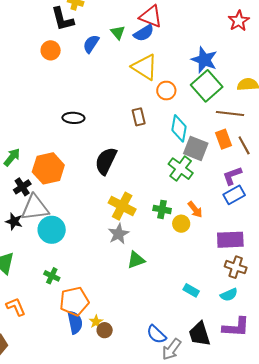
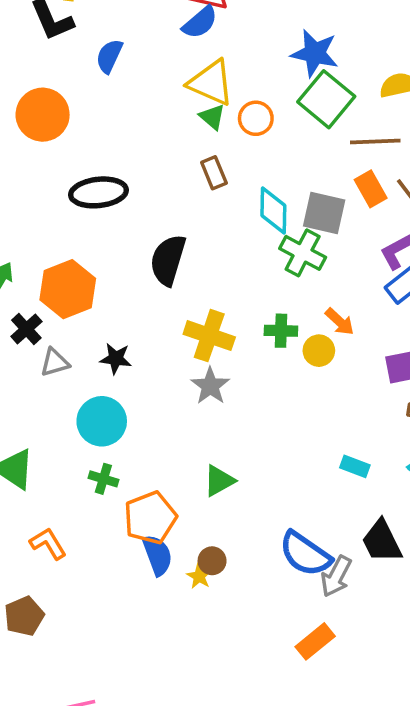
green triangle: (118, 32) -> (212, 117), moved
orange circle: (51, 50) -> (43, 115), moved, size x1.5
black ellipse: (73, 118) -> (99, 192), size x1.4
cyan diamond: (179, 128) -> (273, 210), moved
gray triangle: (35, 208) -> (55, 362), size x0.6
black star: (14, 221) -> (116, 359), moved
cyan circle: (52, 230) -> (102, 421), moved
green triangle: (136, 260) -> (219, 481), moved
yellow star: (96, 322) -> (199, 576), moved
blue semicircle: (156, 334) -> (305, 554), size x1.4

